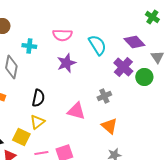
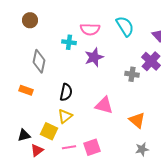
cyan semicircle: (97, 45) -> (125, 26), moved
cyan cross: (29, 46) -> (69, 42), moved
gray cross: (104, 96) -> (132, 74), moved, turned 32

